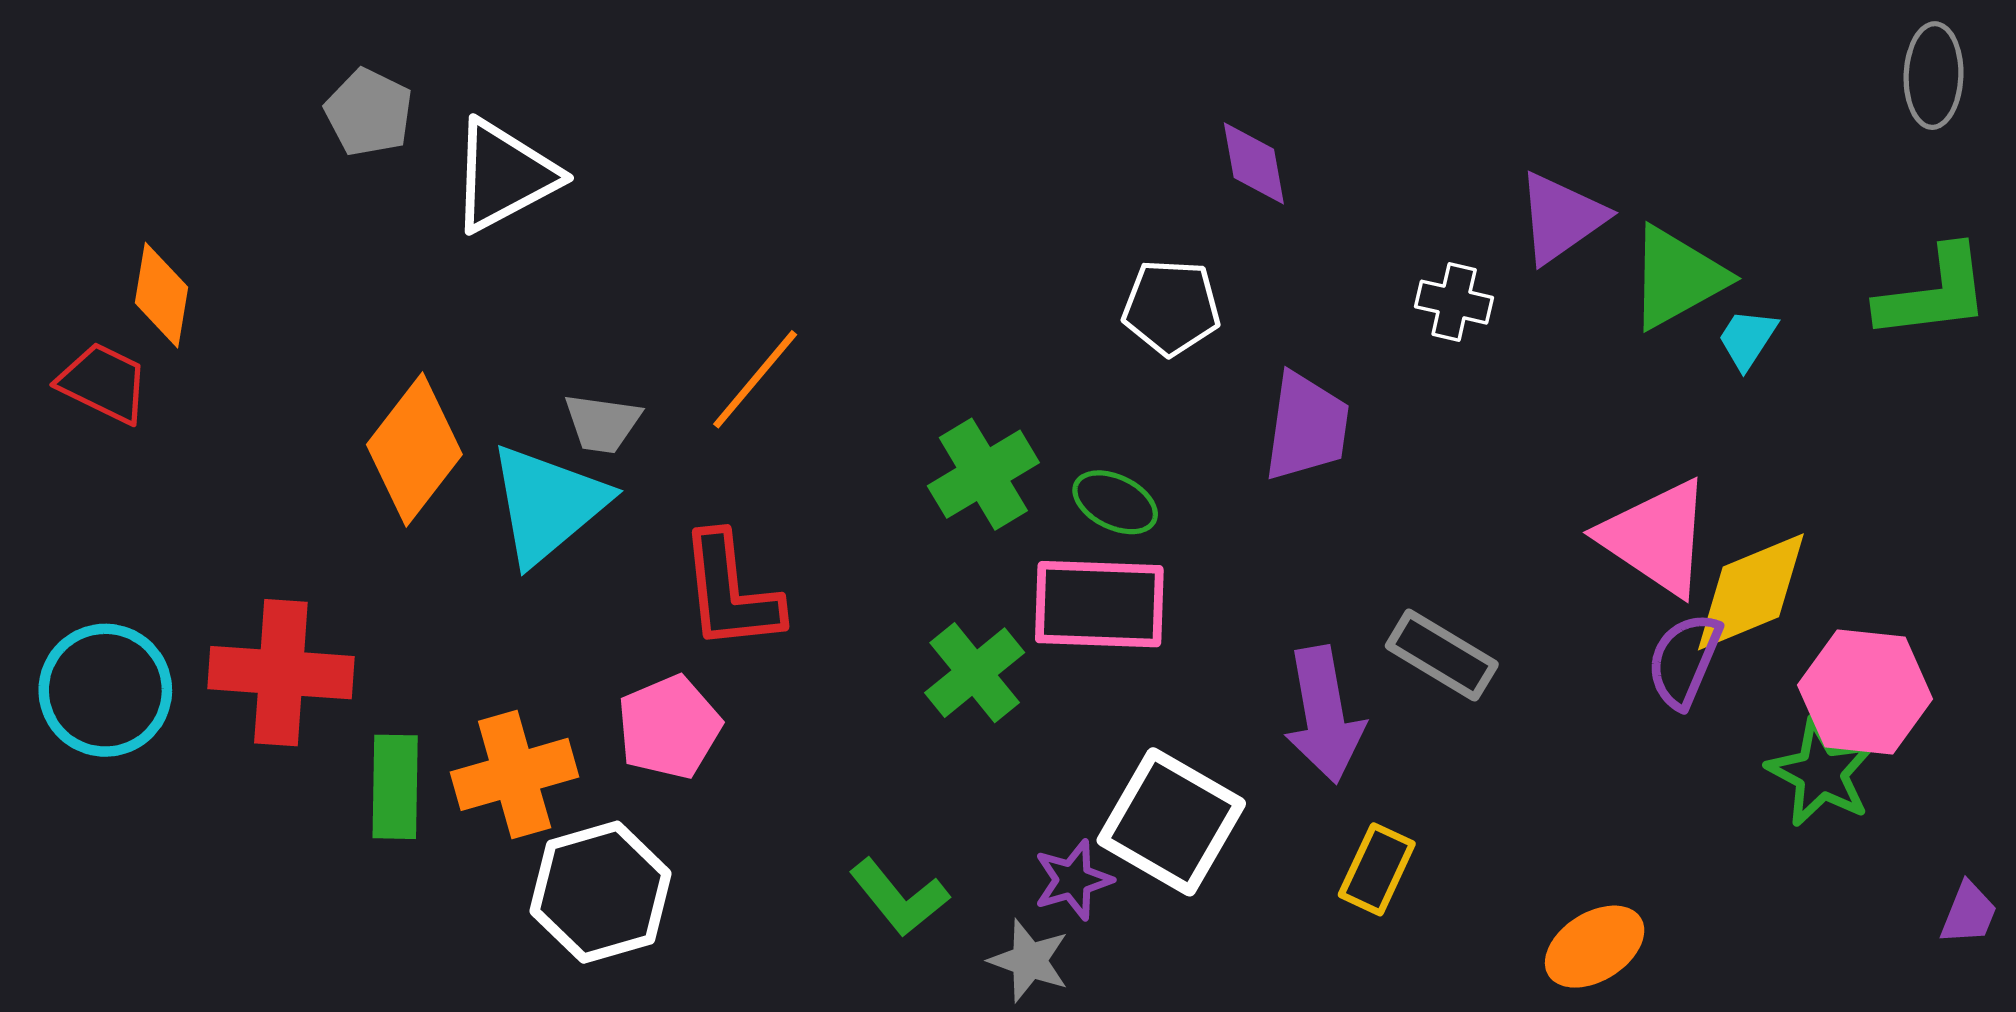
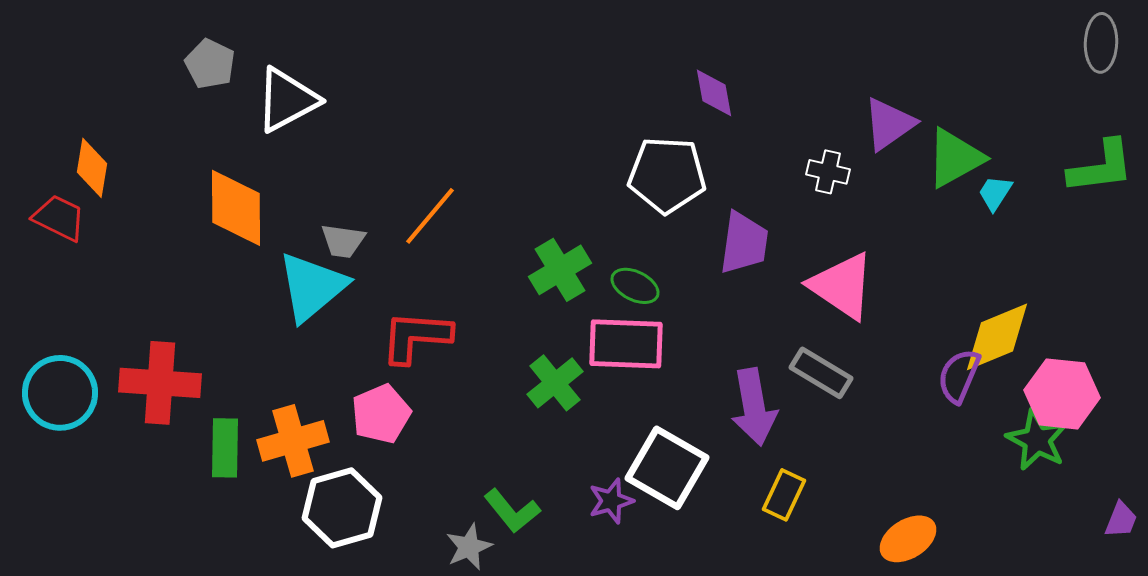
white pentagon: (1171, 307) -> (667, 175), size x1.4
orange diamond: (414, 450) -> (236, 208), moved, turned -38
pink triangle: (1656, 537) -> (842, 286), moved
red L-shape: (731, 592) -> (416, 337), turned 100
gray star: (1029, 961) -> (469, 547), moved, turned 30

